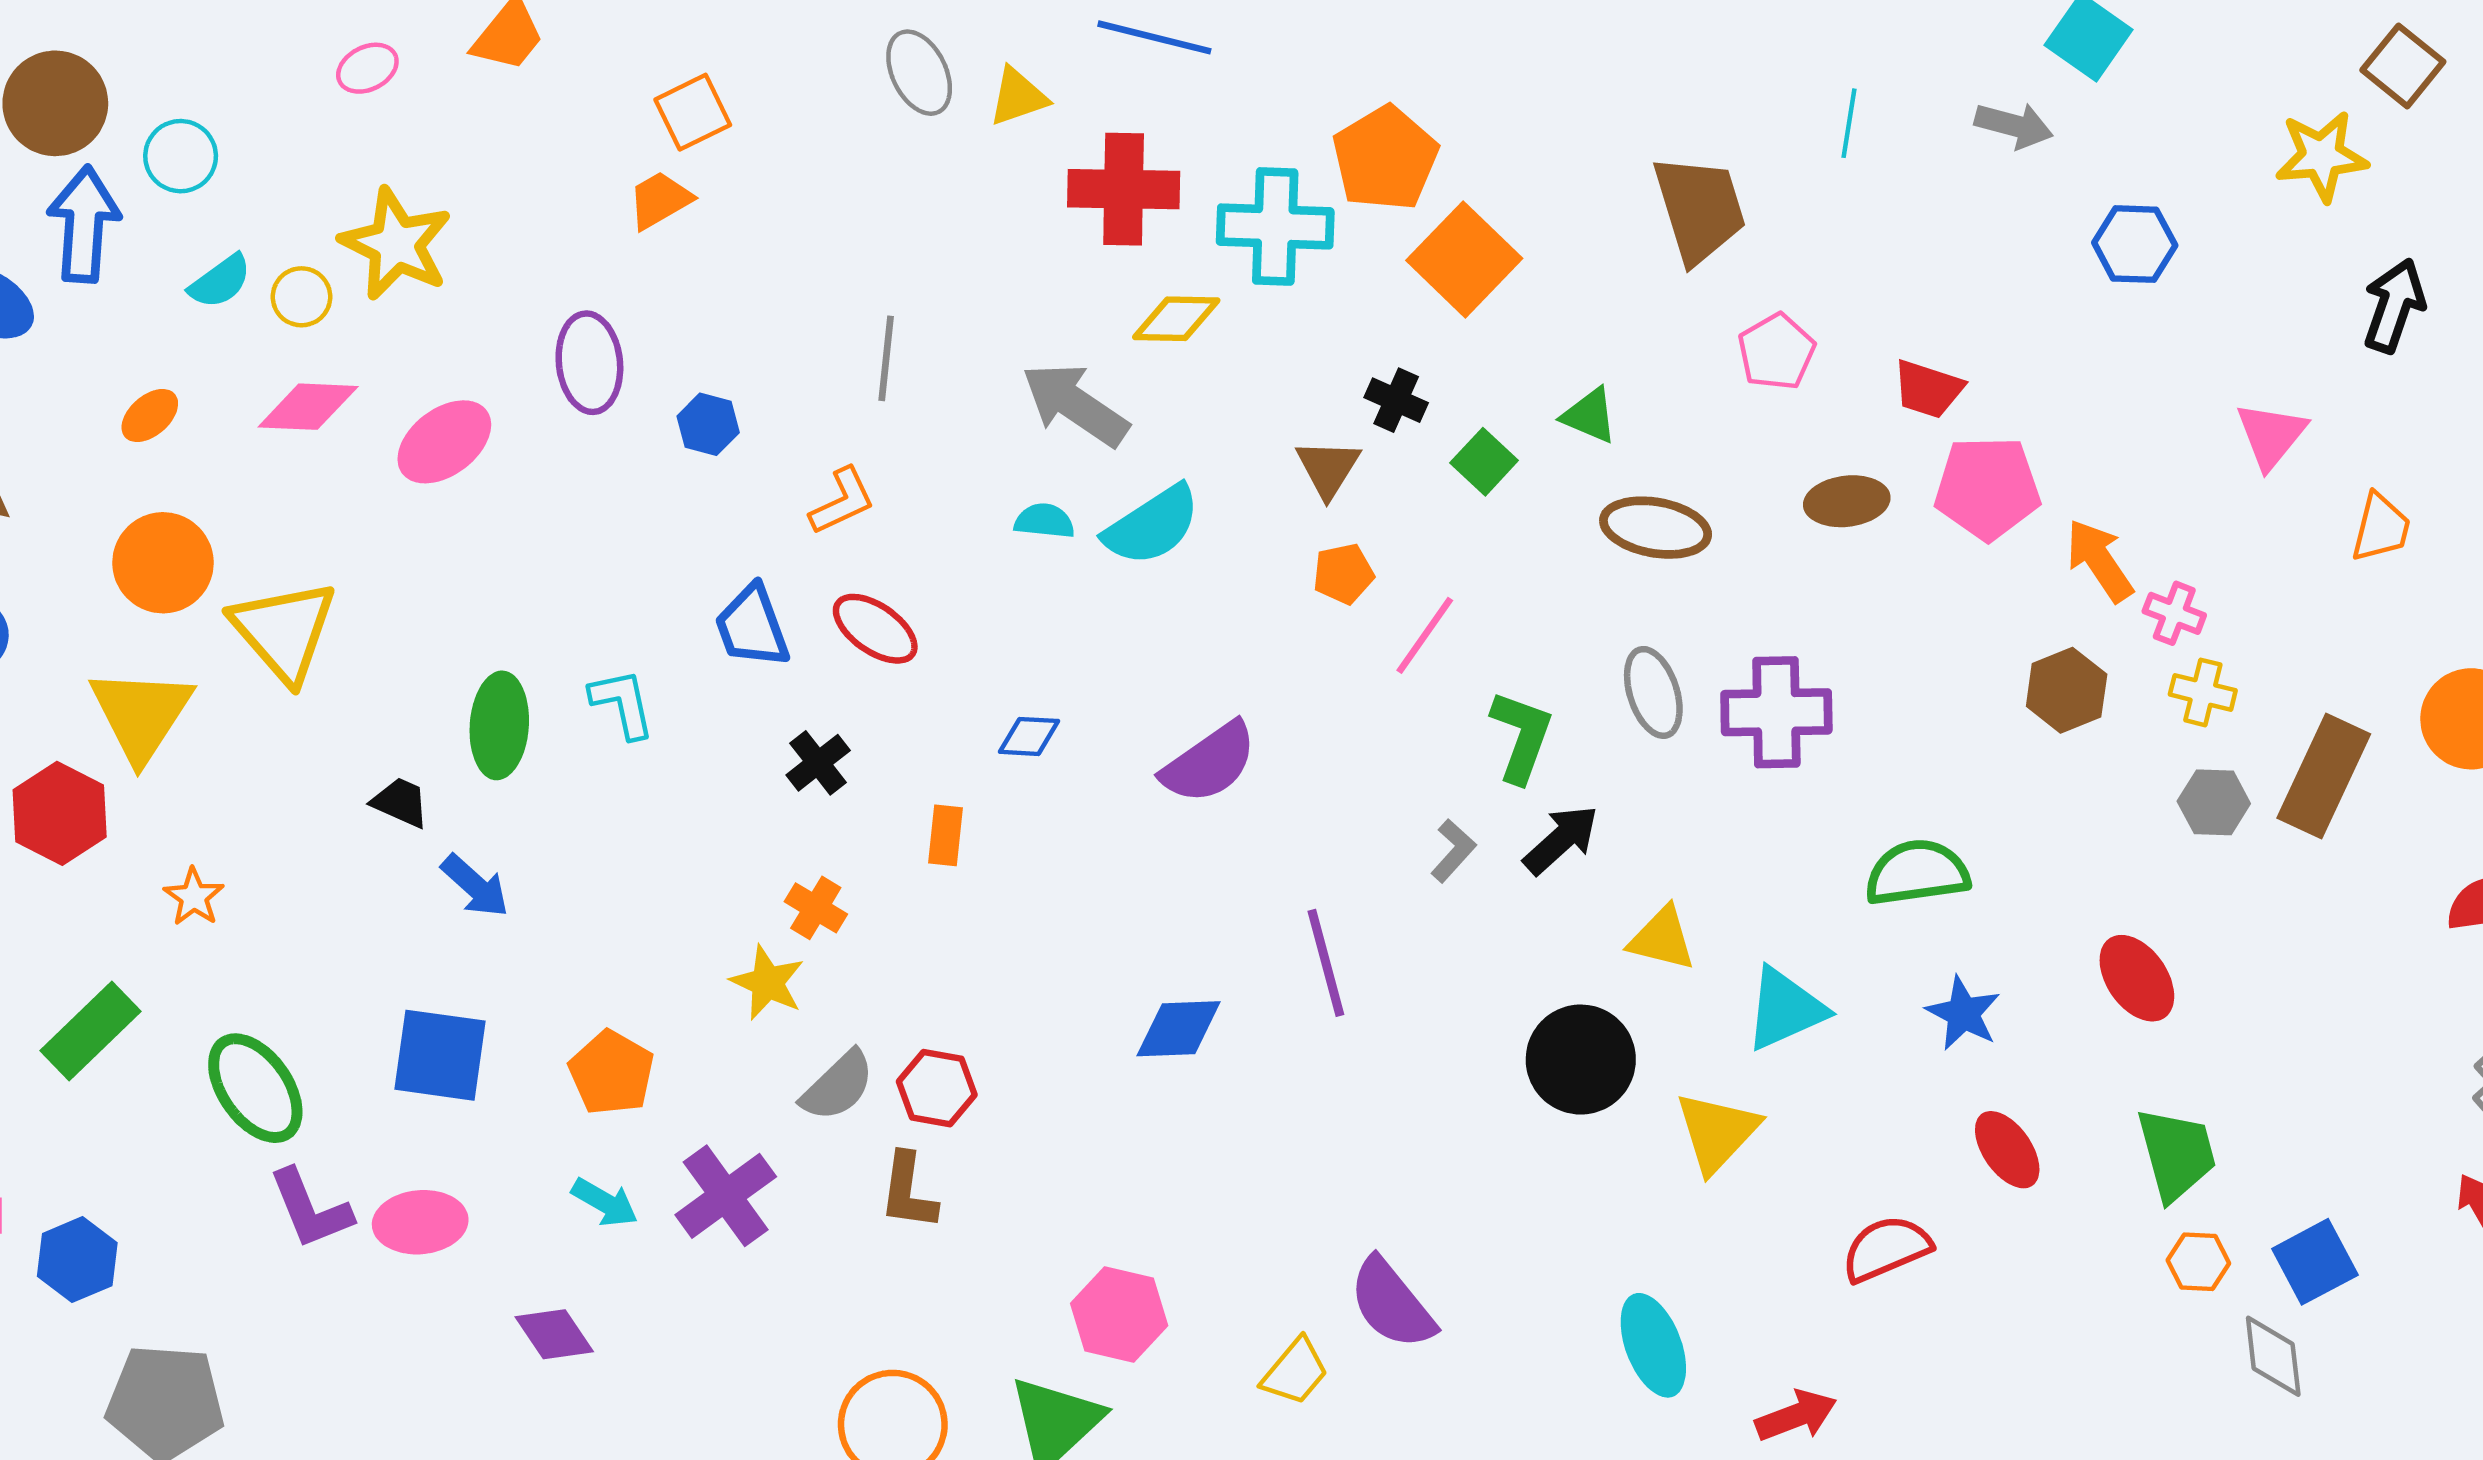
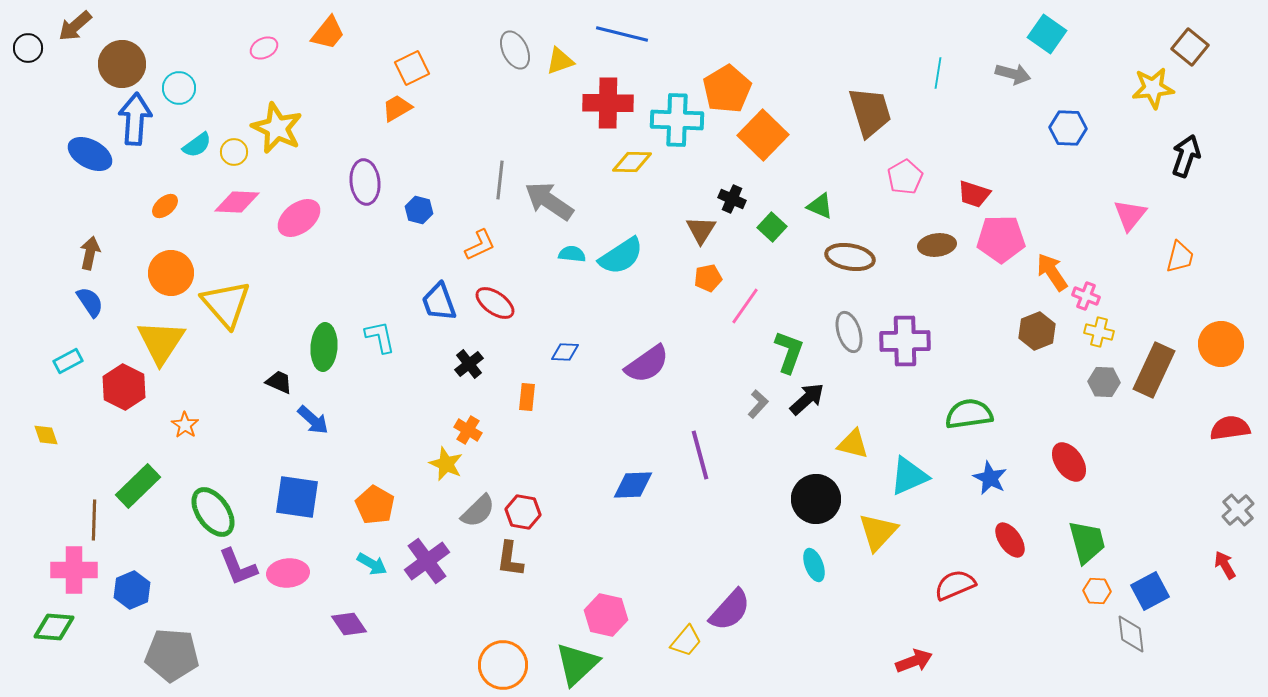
gray arrow: (1075, 405) -> (549, 201), moved
purple semicircle: (1392, 1304) -> (730, 610), turned -99
cyan ellipse: (1653, 1345) -> (814, 565), moved, size x0.7

